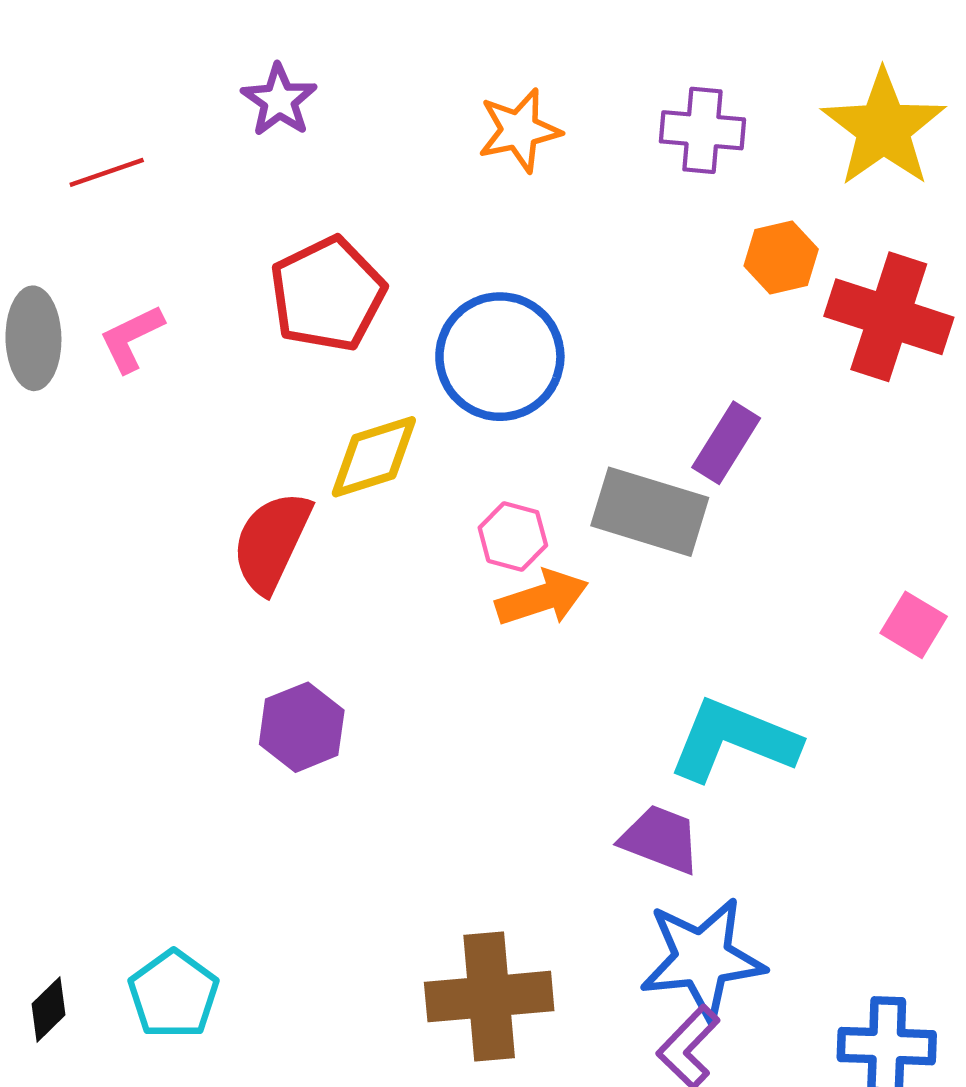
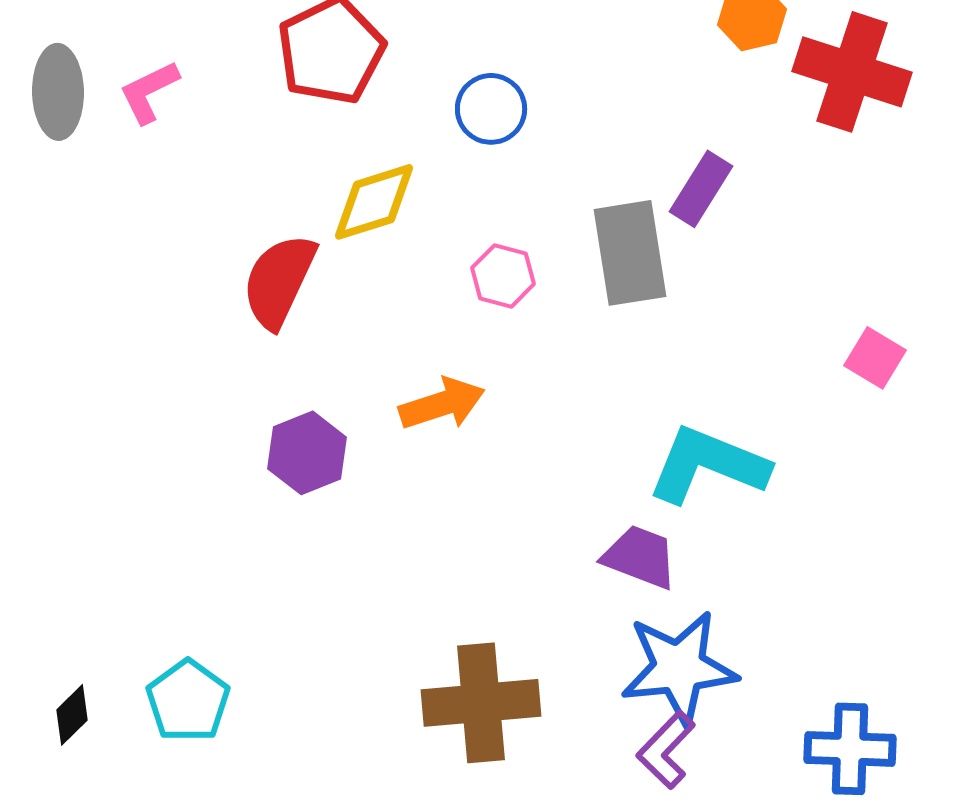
blue circle: (500, 357) -> (491, 109), size x0.6
gray rectangle: (650, 512) -> (630, 253), turned 64
orange arrow: (542, 598) -> (442, 404), moved

